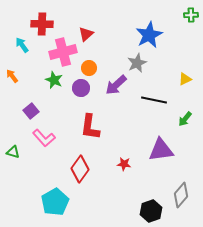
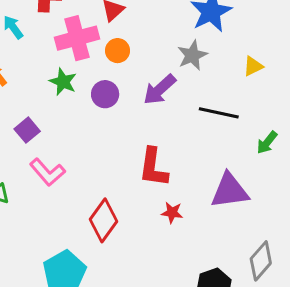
orange circle: (89, 68) -> (118, 51), moved
yellow triangle: (185, 79) -> (253, 66), moved
red L-shape: (90, 127) -> (153, 167), moved

